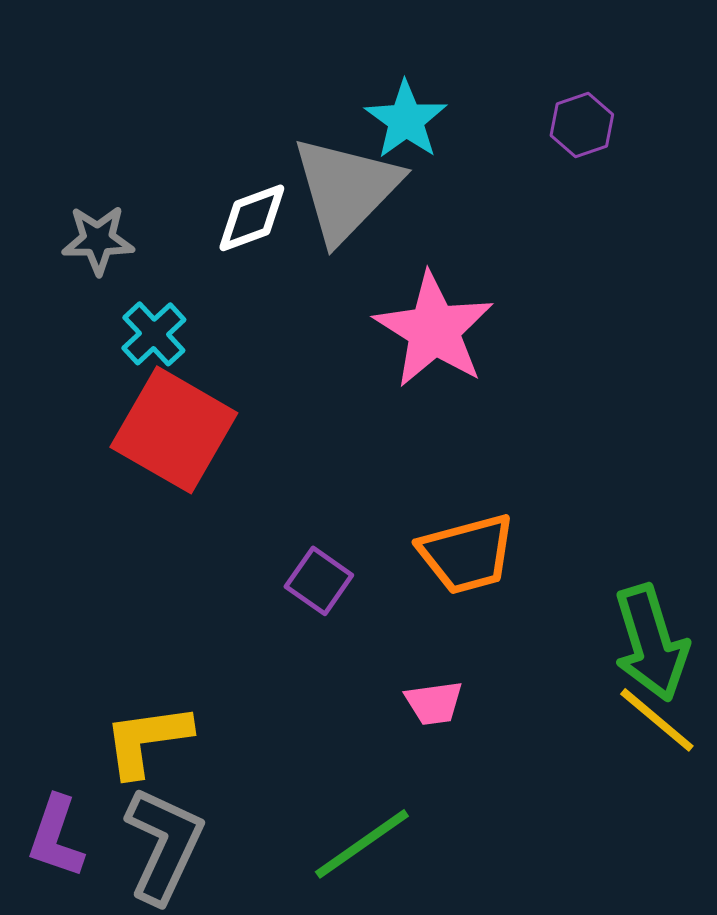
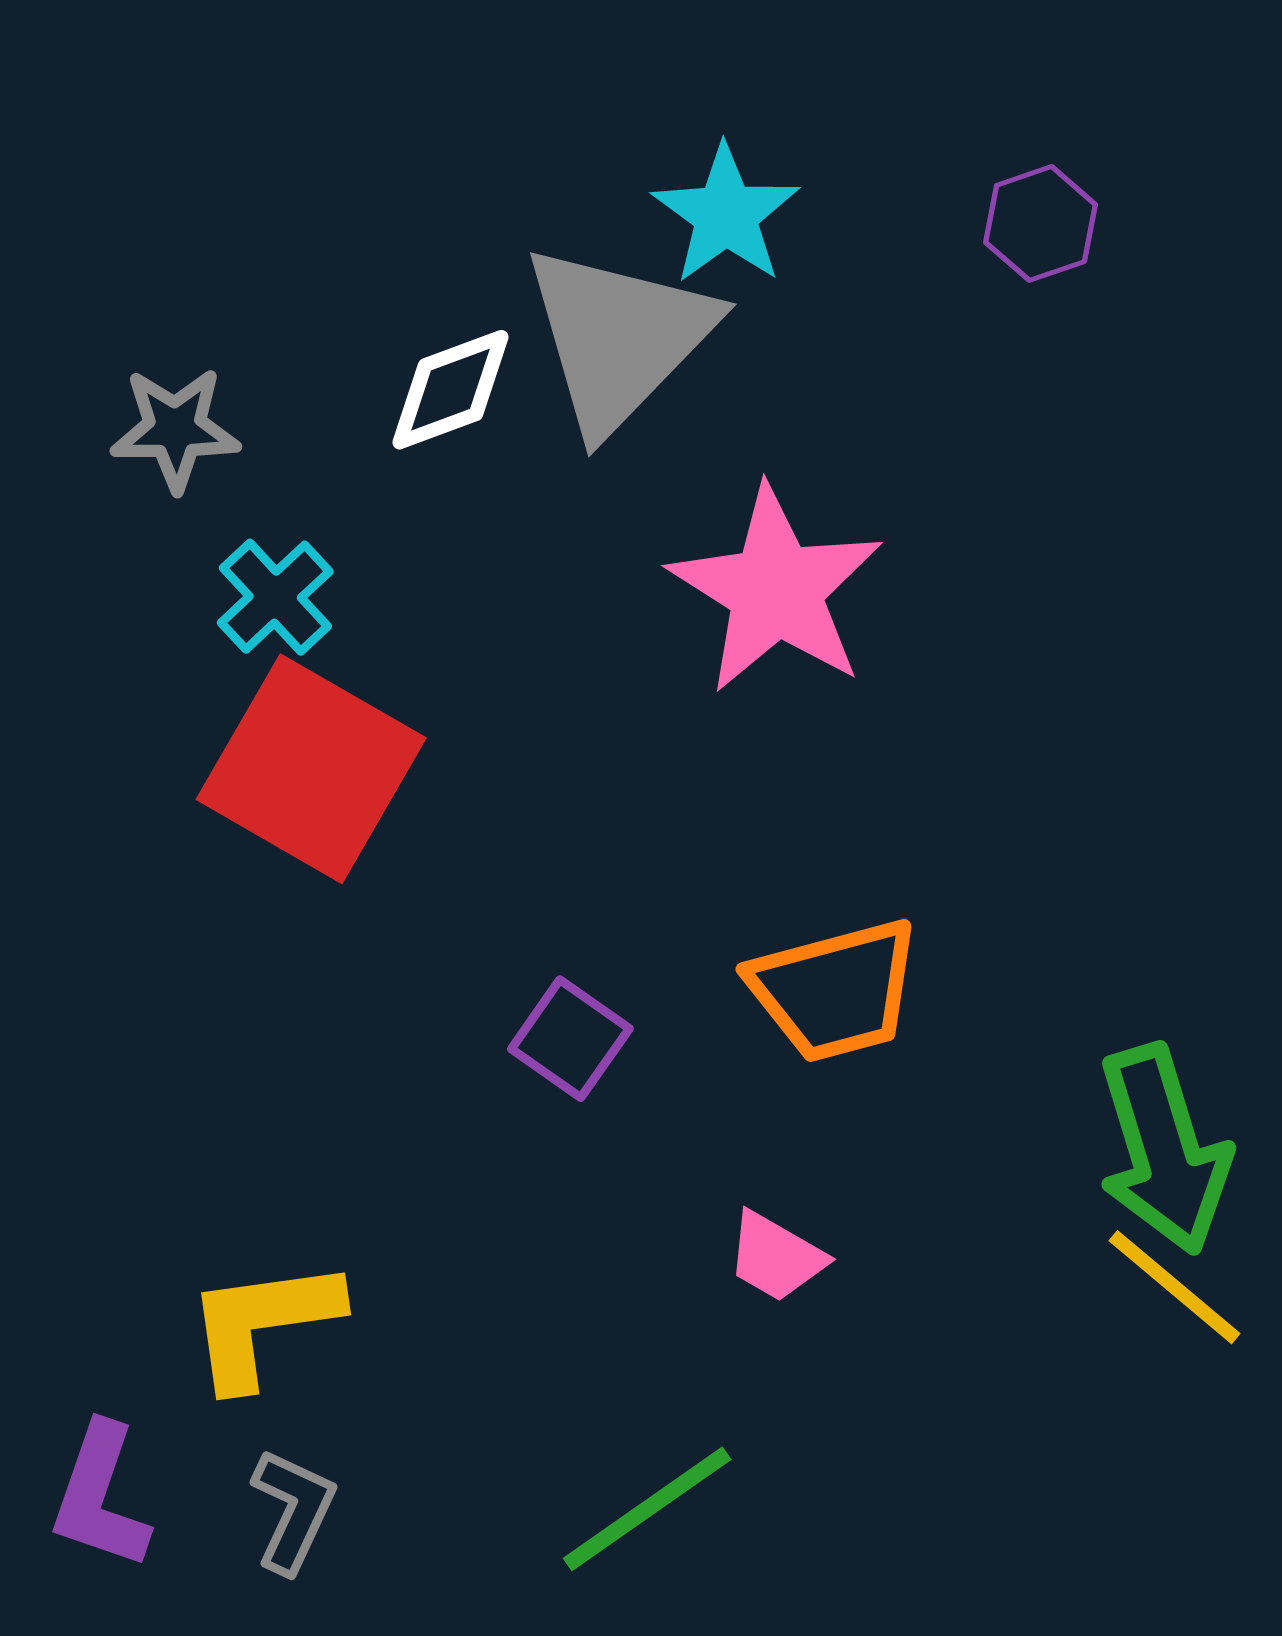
pink trapezoid: (434, 703) -> (776, 1257), turned 38
gray L-shape: (164, 845) -> (293, 1511), size x0.6

